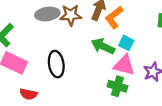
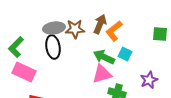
black ellipse: (56, 64) -> (53, 47), moved
pink triangle: (124, 65) -> (102, 74), moved, turned -30

